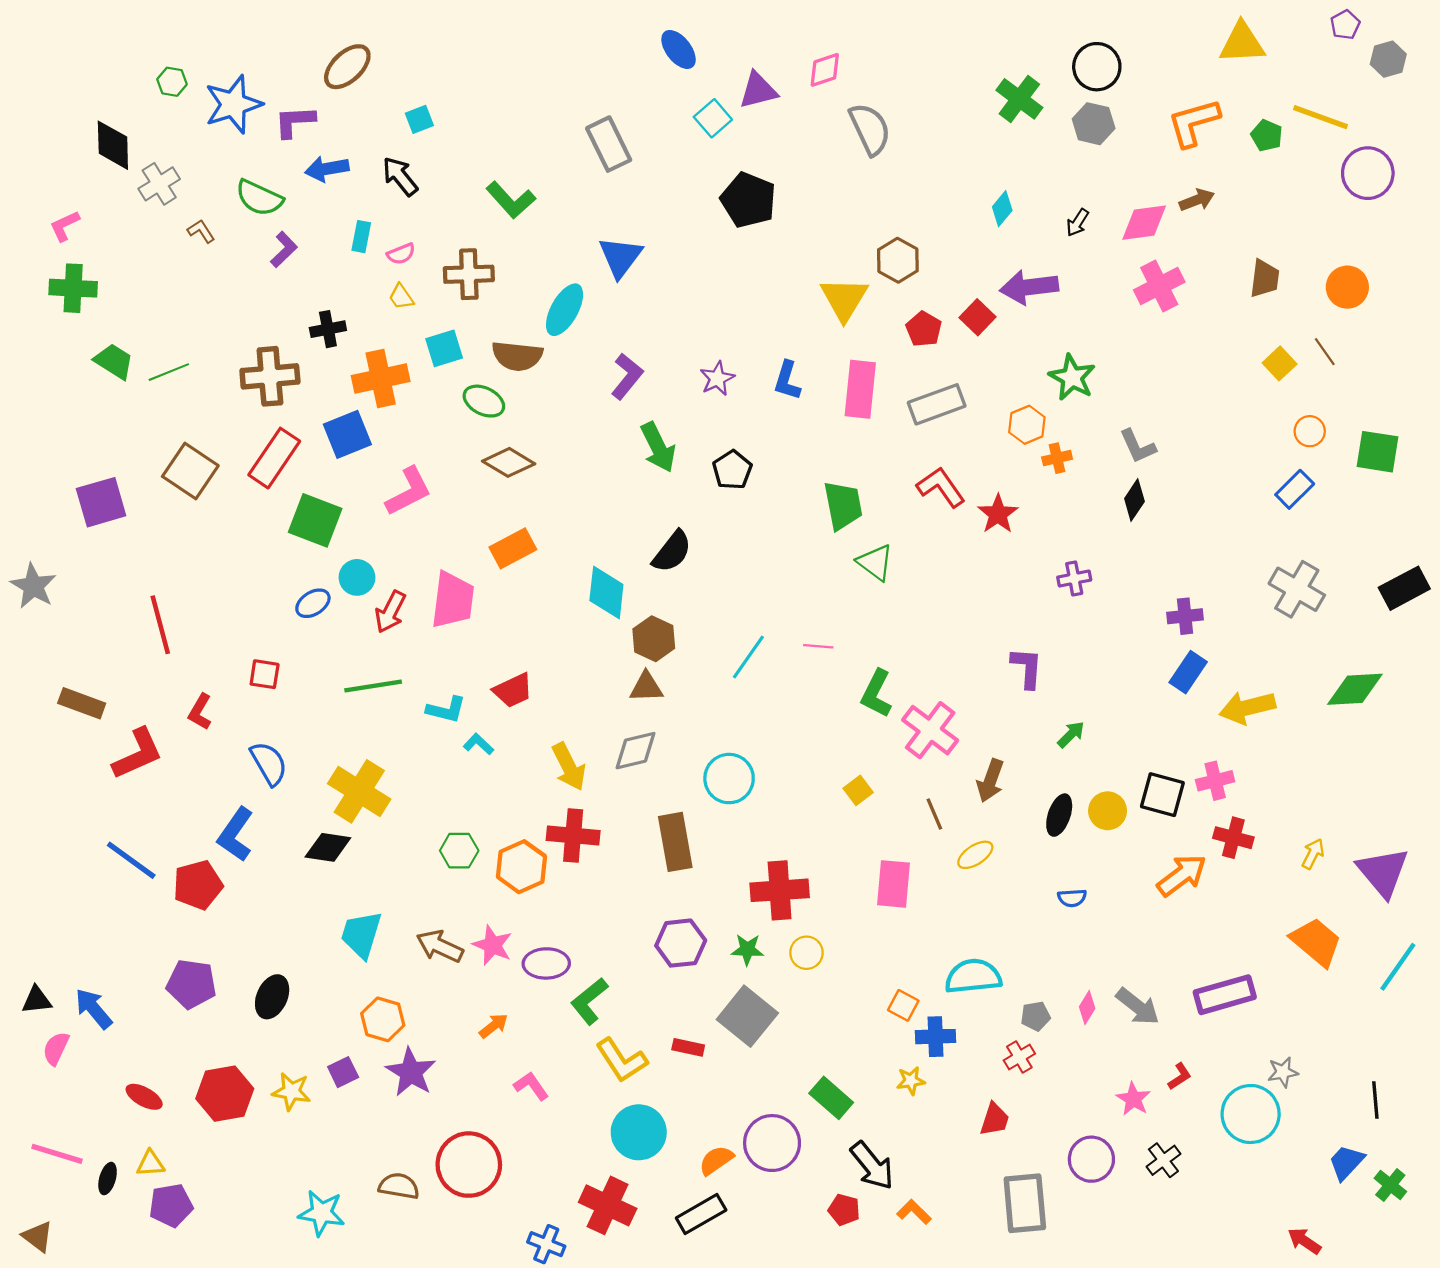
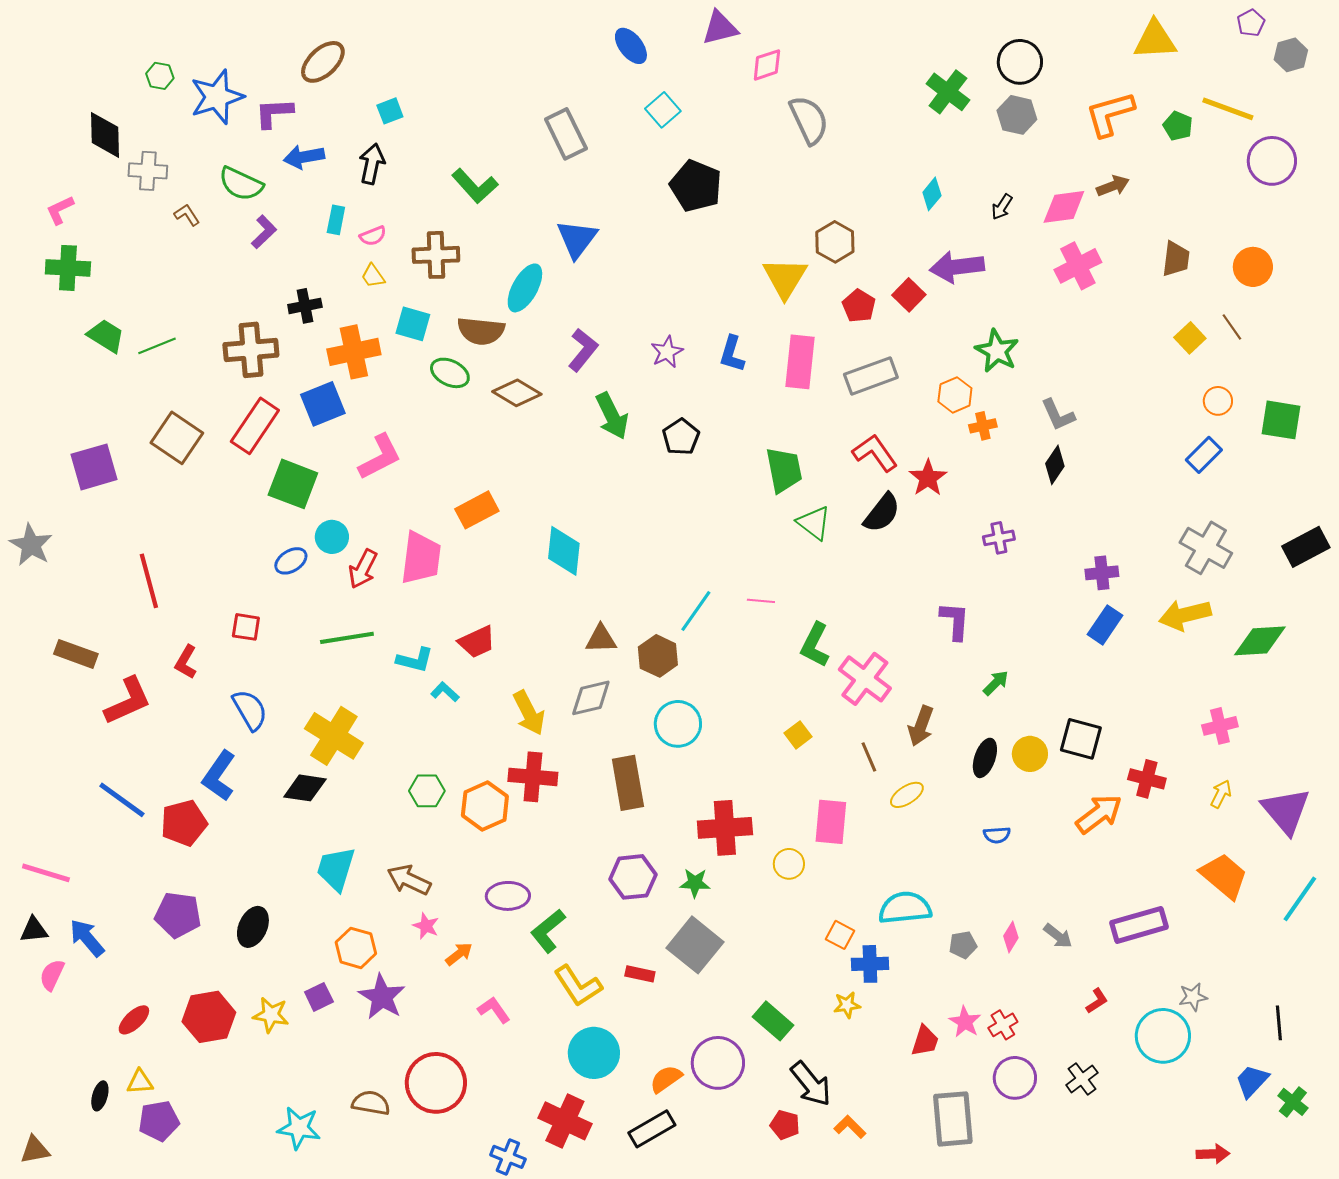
purple triangle: (758, 90) -> (720, 28), moved
black arrow: (400, 176) -> (372, 164), turned 51
gray cross: (159, 184) -> (148, 171), turned 36
cyan square: (444, 348) -> (413, 324), turned 33
brown diamond: (509, 462) -> (517, 393), moved
black semicircle: (672, 552) -> (882, 513), moved
brown hexagon: (654, 639) -> (658, 656), moved
yellow arrow: (1247, 708) -> (1185, 615), moved
pink cross: (1215, 781) -> (1220, 726), moved
pink star: (492, 945) -> (426, 926), moved, size x0.7
yellow circle: (806, 953) -> (789, 864), moved
gray arrow: (1138, 1006) -> (1058, 936), size x0.7
red cross: (1019, 1057) -> (1003, 1025), moved
red ellipse: (144, 1097) -> (134, 1020), turned -72
pink star: (1133, 1099) -> (965, 1022), moved
pink line: (57, 1154) -> (46, 873), moved
brown triangle: (38, 1237) -> (35, 1150), turned -48
red arrow: (1304, 1241) -> (1213, 1154), turned 144

